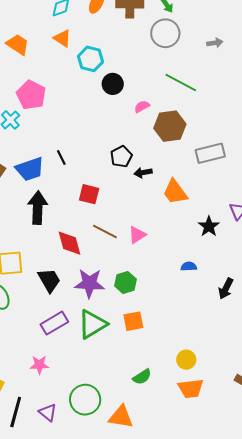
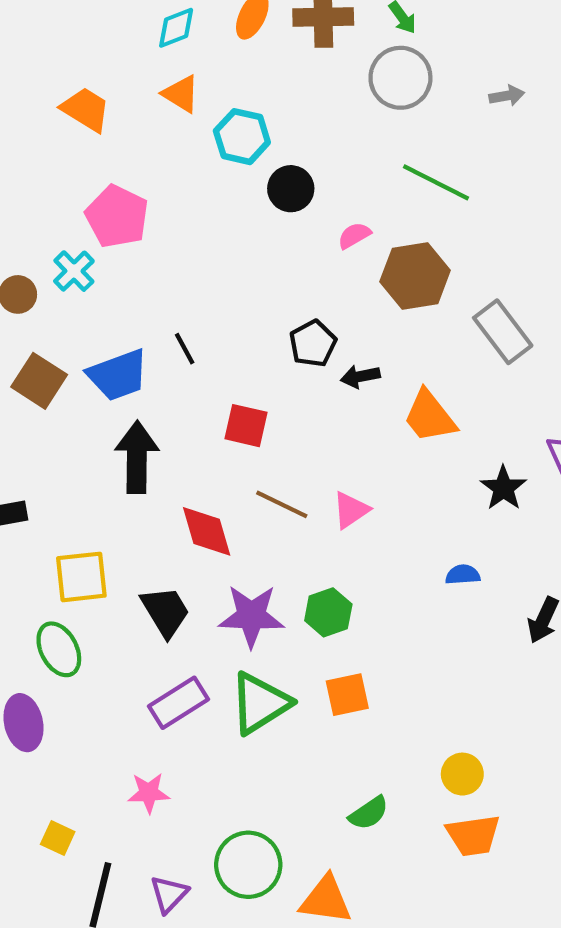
gray rectangle: (210, 153) -> (503, 332), turned 68
purple triangle: (48, 412) -> (169, 894), turned 36

